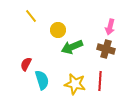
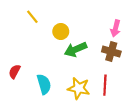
red semicircle: (26, 64) -> (14, 71), moved

